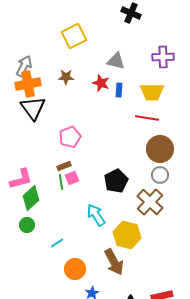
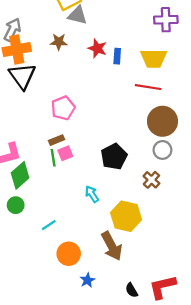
gray triangle: (116, 61) -> (77, 15), moved
brown cross: (150, 202) -> (151, 180), size x0.6
cyan arrow: (96, 215) -> (92, 194), size x0.7

